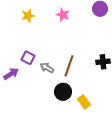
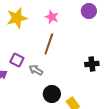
yellow star: (28, 16) -> (17, 18), size x1.5
brown line: (69, 66) -> (49, 44), moved

